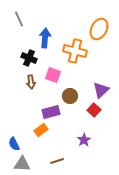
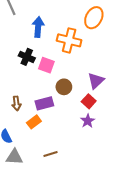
black cross: (29, 58) -> (27, 57), moved
brown arrow: (31, 82) -> (16, 103), moved
purple star: (84, 140) -> (88, 121), moved

